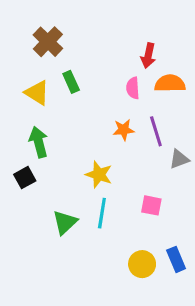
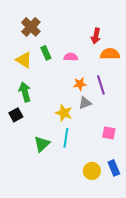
pink semicircle: (133, 88) -> (71, 57), moved, turned 96
gray triangle: (179, 159) -> (85, 103), moved
pink square: (151, 205) -> (109, 133), moved

